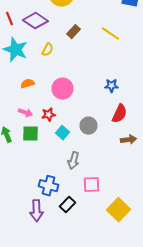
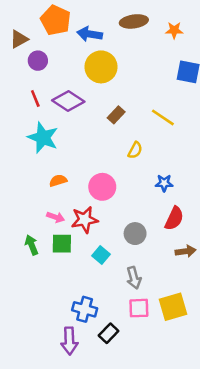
yellow semicircle: (48, 50) -> (135, 150), moved
red star: (48, 115) -> (85, 220), size x1.5
cyan square: (62, 133) -> (101, 255), moved
gray arrow: (74, 161) -> (134, 278), moved, turned -30
yellow square: (118, 210) -> (173, 307), moved, turned 30

